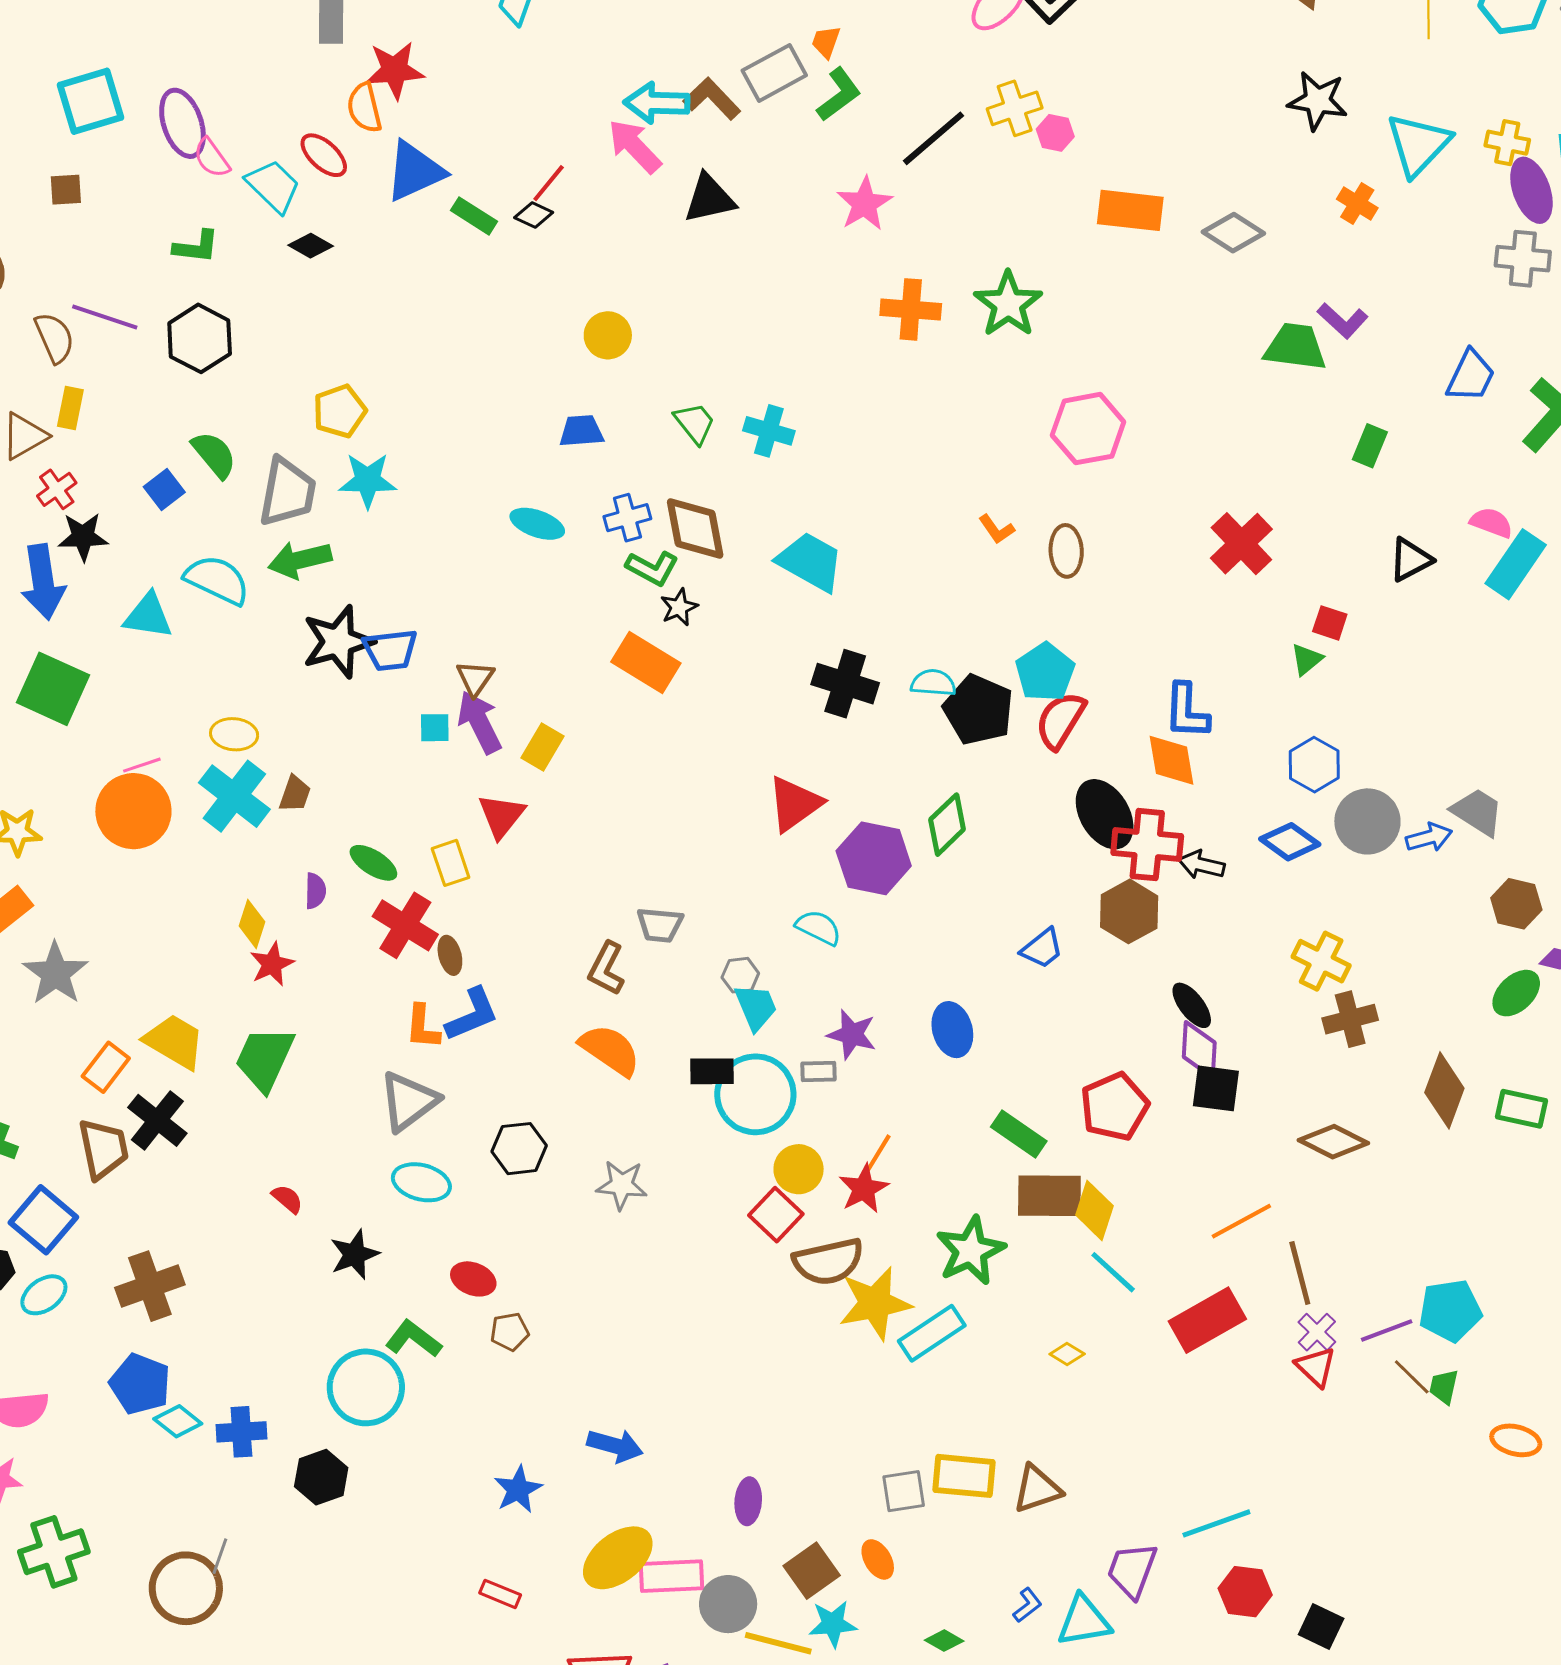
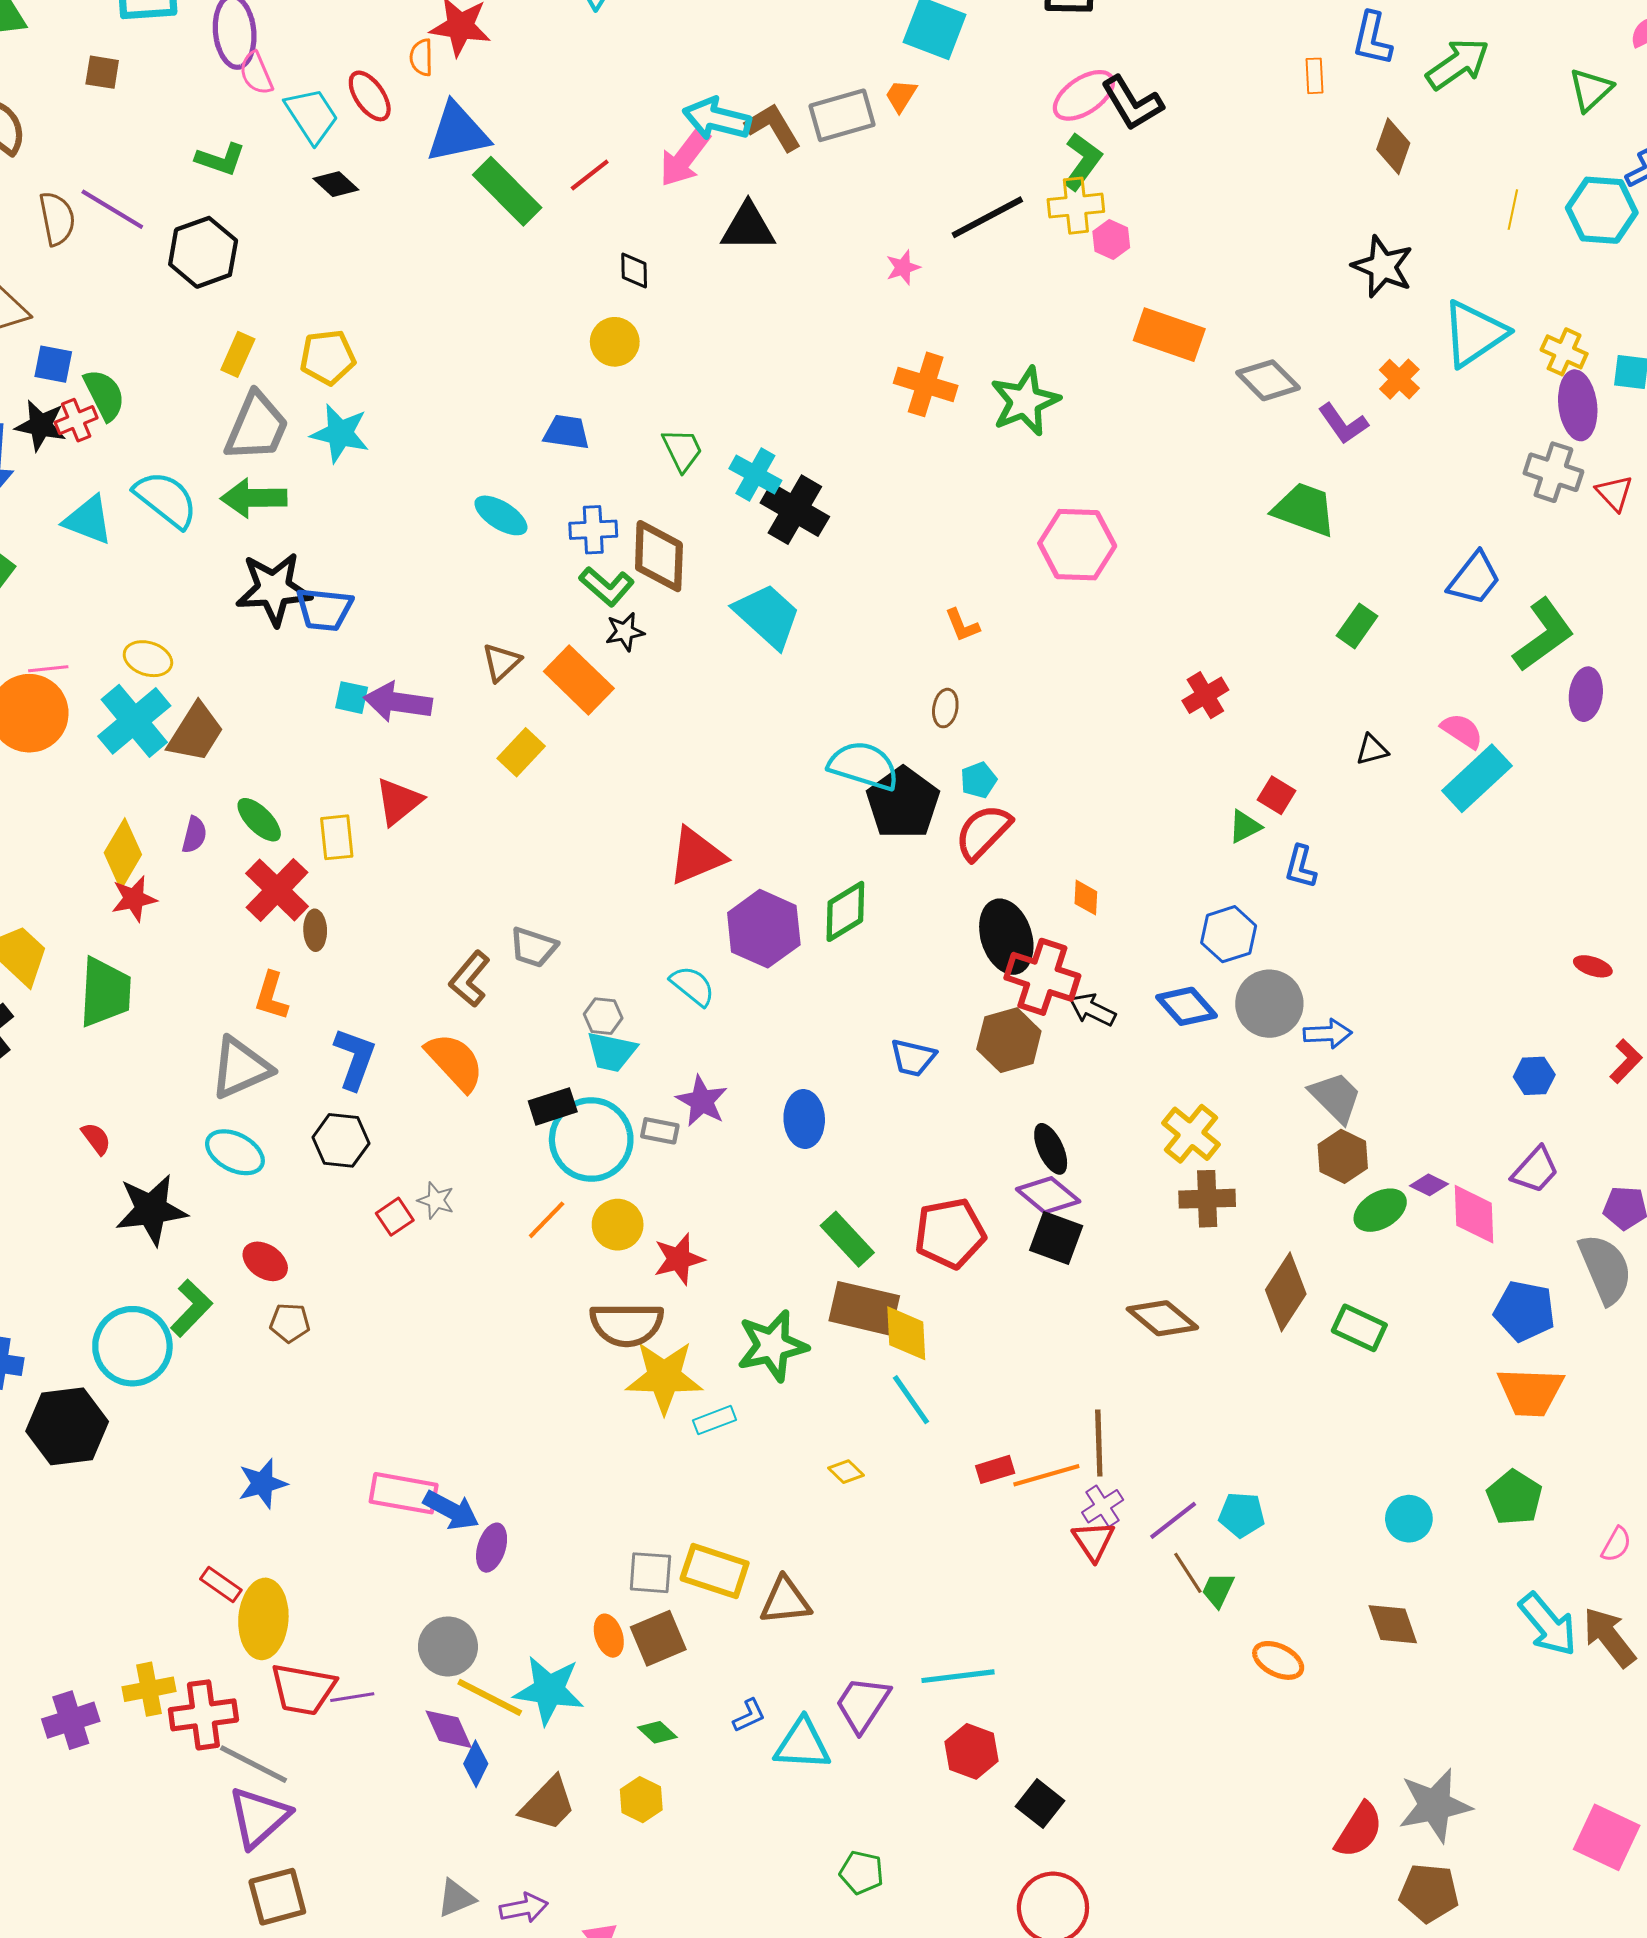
green L-shape: (839, 94) -> (1082, 161), moved, turned -30
orange semicircle: (364, 108) -> (421, 57), size x0.7
pink arrow: (635, 146) -> (685, 157), turned -112
pink star: (864, 204) -> (903, 267), size x0.6
black diamond: (534, 215) -> (634, 270), moved, turned 51
green rectangle: (474, 216) -> (507, 191), size x1.5
purple L-shape: (1343, 321) -> (1343, 424), moved
yellow rectangle: (70, 408) -> (238, 354), moved
green semicircle: (214, 455) -> (104, 395), moved
red cross: (57, 489) -> (76, 420), moved
blue square: (164, 489) -> (53, 364), moved, turned 36
red cross: (1241, 544) -> (1205, 695), size x0.7
brown ellipse: (1066, 551) -> (945, 708), moved, size x0.7
black triangle: (1410, 560) -> (1372, 750), size x0.7
cyan pentagon: (1045, 672) -> (979, 780), size x0.6
brown triangle: (475, 678) -> (501, 662), moved
cyan semicircle: (933, 683) -> (864, 766), size x1.5
black cross: (845, 684) -> (795, 510), moved
blue L-shape: (1187, 711) -> (1301, 867), moved, size x0.7
purple arrow: (479, 722) -> (398, 702), turned -68
yellow rectangle: (543, 747) -> (521, 752), moved
orange diamond: (1172, 760) -> (1086, 898), size x0.6
brown trapezoid: (295, 794) -> (196, 733), size x1.6
gray trapezoid: (1477, 812) -> (1336, 1097), moved
brown hexagon: (1516, 904) -> (1343, 1156), moved
yellow diamond: (252, 924) -> (123, 854), size x1.4
blue trapezoid: (1042, 948) -> (913, 1058), turned 39
cyan trapezoid: (756, 1007) -> (611, 1052), turned 112
blue L-shape: (472, 1014) -> (355, 1058), moved, turned -60
purple diamond: (1199, 1050) -> (1048, 1195), turned -66
green trapezoid: (265, 1059) -> (105, 992), turned 146
black rectangle: (712, 1071) -> (553, 1106), turned -30
orange line: (877, 1155) -> (547, 1220), moved
gray star: (622, 1185) -> (436, 1200), size x0.7
yellow diamond: (1095, 1210) -> (906, 1333), turned -34
red square: (776, 1215) -> (395, 1217), moved, size x0.7
orange line: (1241, 1221) -> (1046, 1475), moved
black star: (355, 1254) -> (151, 1210), size x1.4
cyan pentagon: (1450, 1311) -> (1242, 1515), size x0.7
red rectangle: (1207, 1320) -> (995, 1469), size x0.5
purple line: (1387, 1330) -> (1173, 1520), turned -30
cyan rectangle: (932, 1333) -> (714, 1420), size x0.6
green L-shape: (413, 1339) -> (191, 1308), turned 84
blue arrow: (615, 1446) -> (451, 1510), moved
black hexagon: (321, 1477) -> (67, 1426), size x1.4
yellow ellipse: (618, 1558) -> (263, 1619), moved, turned -60
brown square: (812, 1571) -> (658, 1638), moved
pink rectangle: (672, 1576) -> (404, 1493), moved
cyan star: (833, 1624) -> (549, 1690), size x1.4

